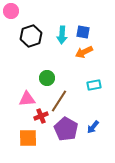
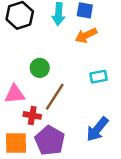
red cross: (41, 116) -> (32, 115), turned 32
blue arrow: (93, 127) -> (97, 129), size x1.5
purple pentagon: (66, 129) -> (50, 140), moved

